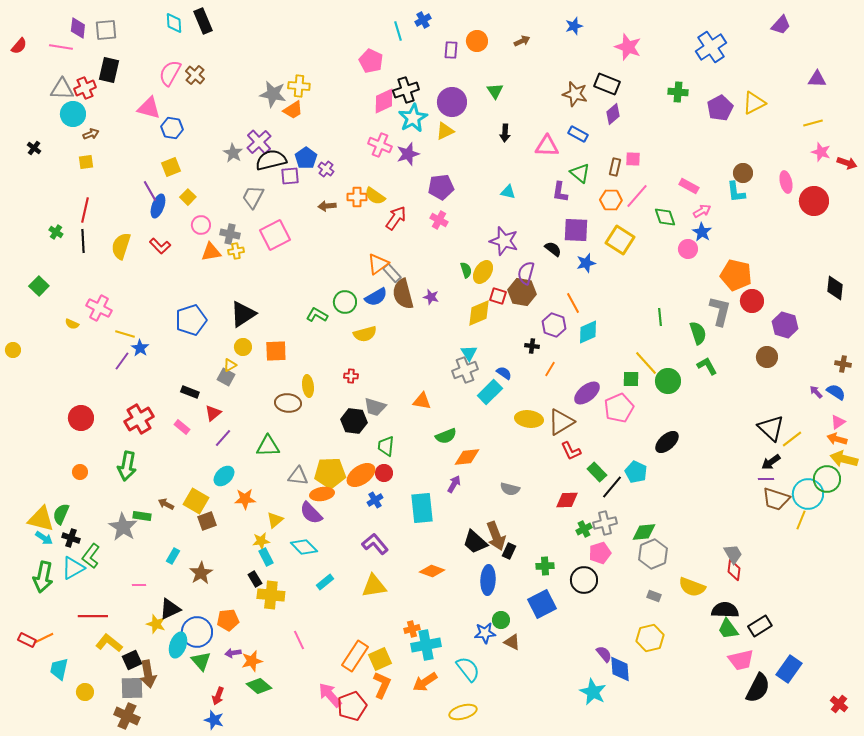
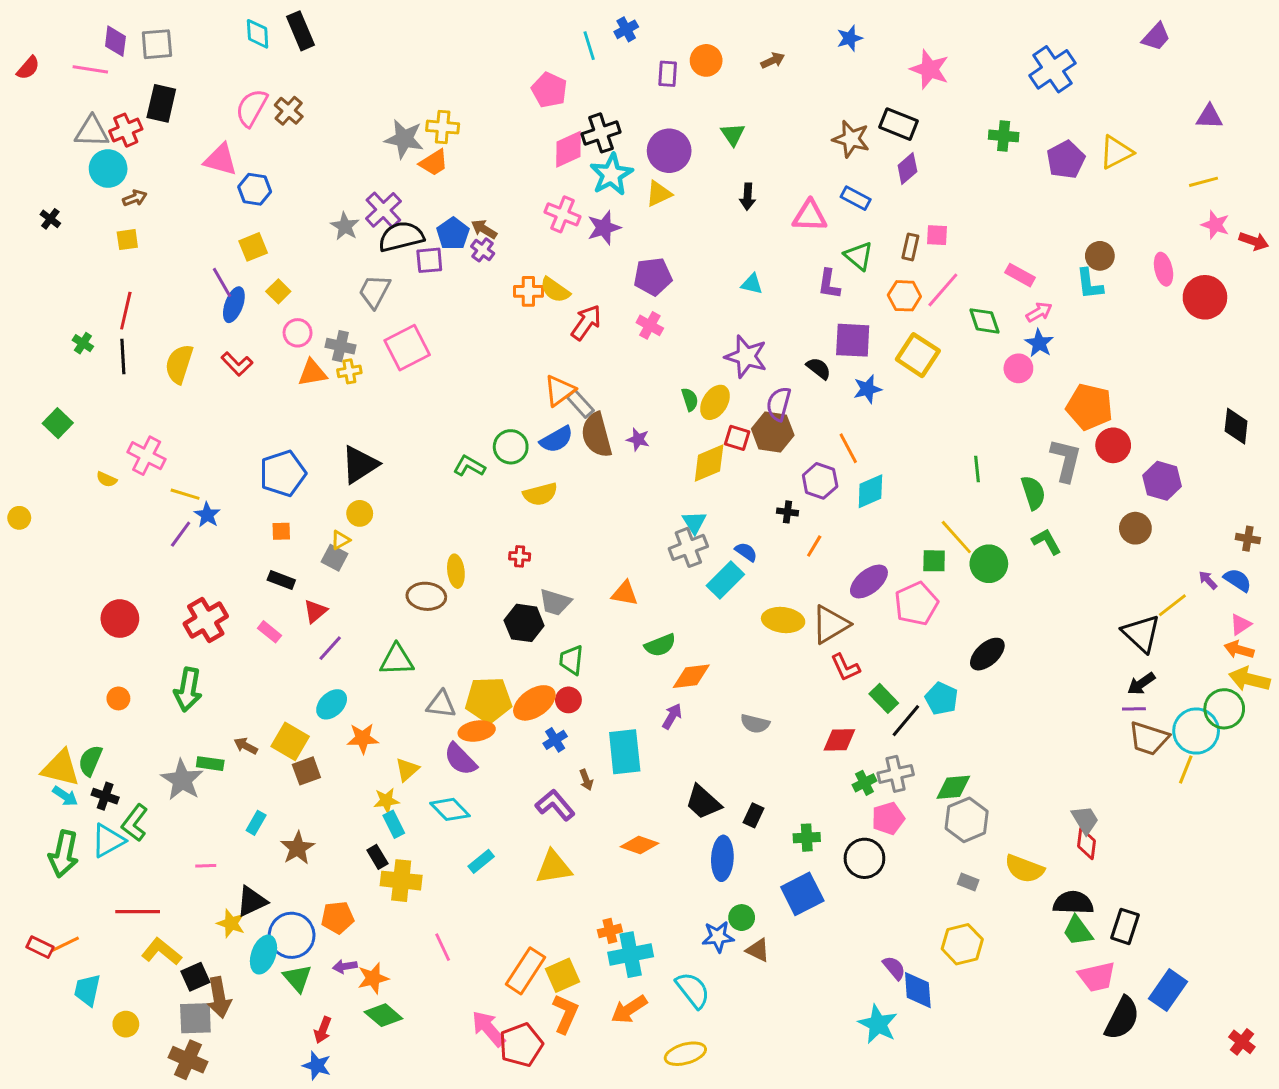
brown arrow: (327, 206) -> (484, 229), moved, turned 36
orange square: (276, 351) -> (281, 531), moved, size x0.6
yellow line: (792, 439) -> (1172, 605), moved
brown arrow: (496, 536) -> (586, 780), moved, size x0.5
black rectangle: (760, 626) -> (1125, 926), turned -40

